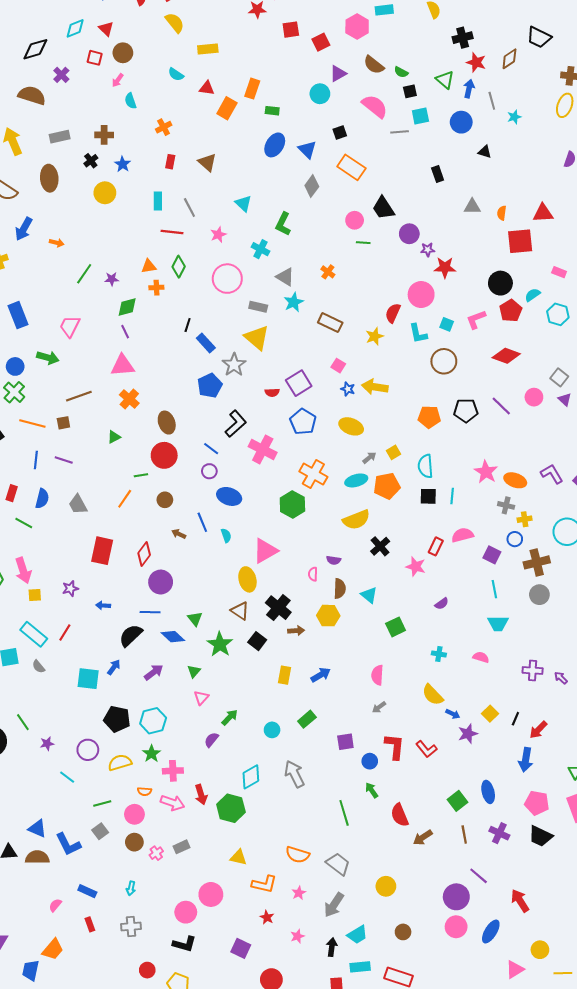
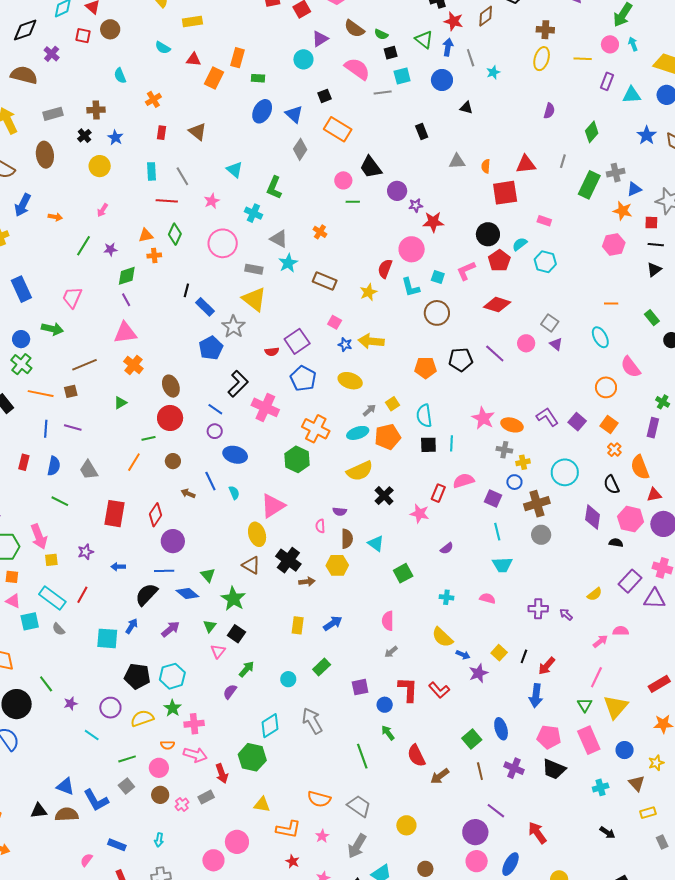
pink arrow: (118, 80) -> (102, 210), moved
green line: (24, 523) -> (60, 501), moved
black square: (257, 641) -> (236, 634), moved
red arrow: (201, 795) -> (222, 773), moved

